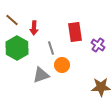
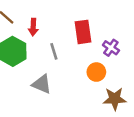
orange circle: (62, 65) -> (96, 72), moved
gray triangle: (41, 75) -> (42, 84), turned 42

